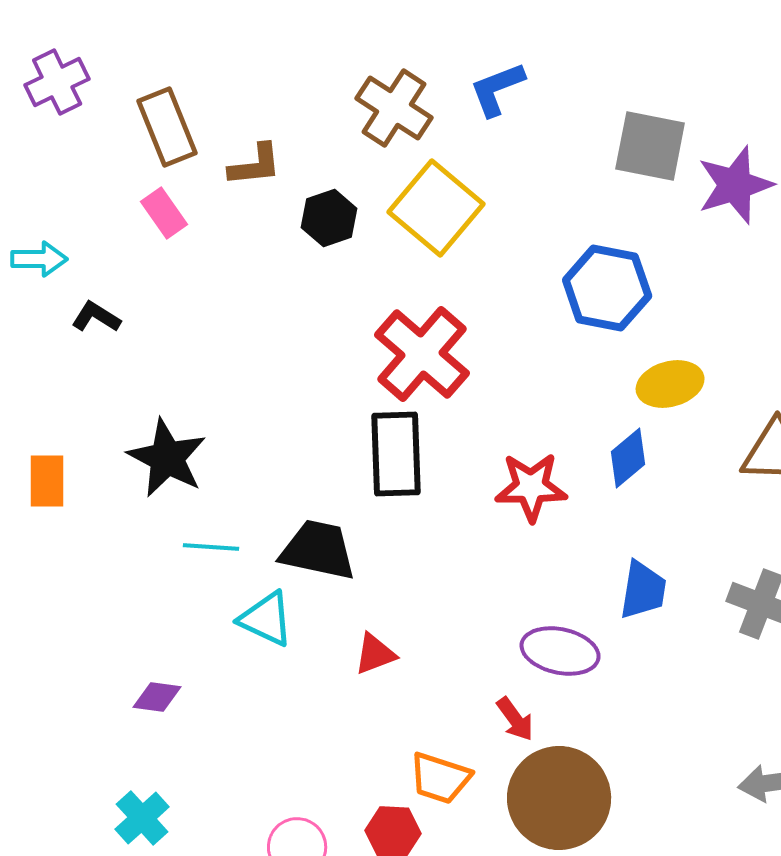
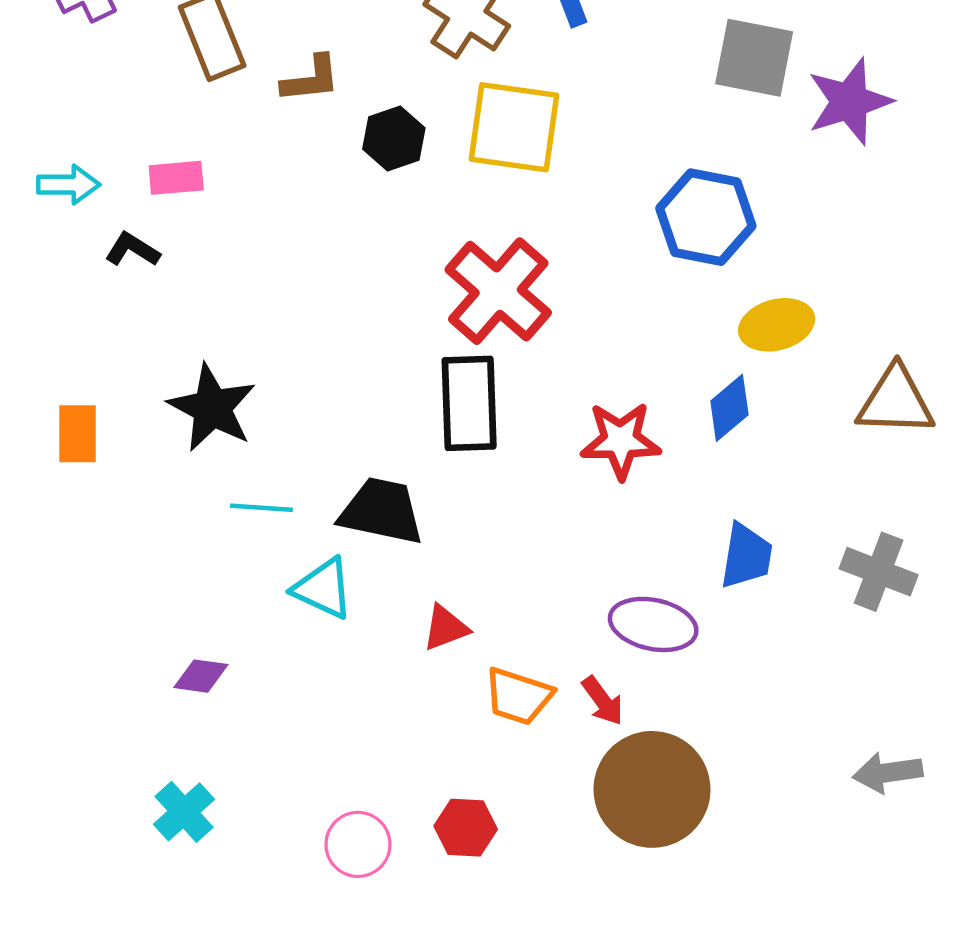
yellow square: (436, 208) -> (514, 127), turned -32
pink rectangle: (164, 213) -> (176, 178), moved, turned -60
orange trapezoid: (440, 778) -> (518, 696), moved

